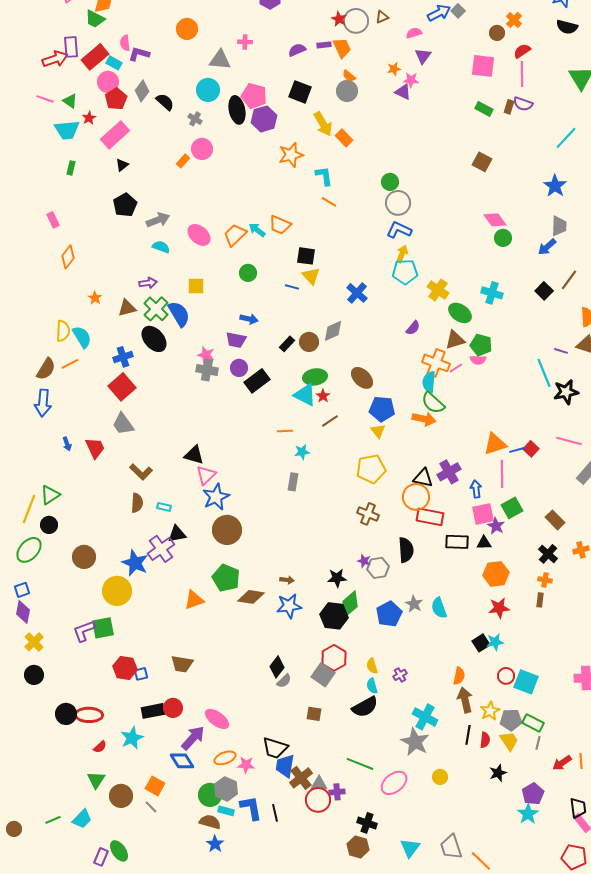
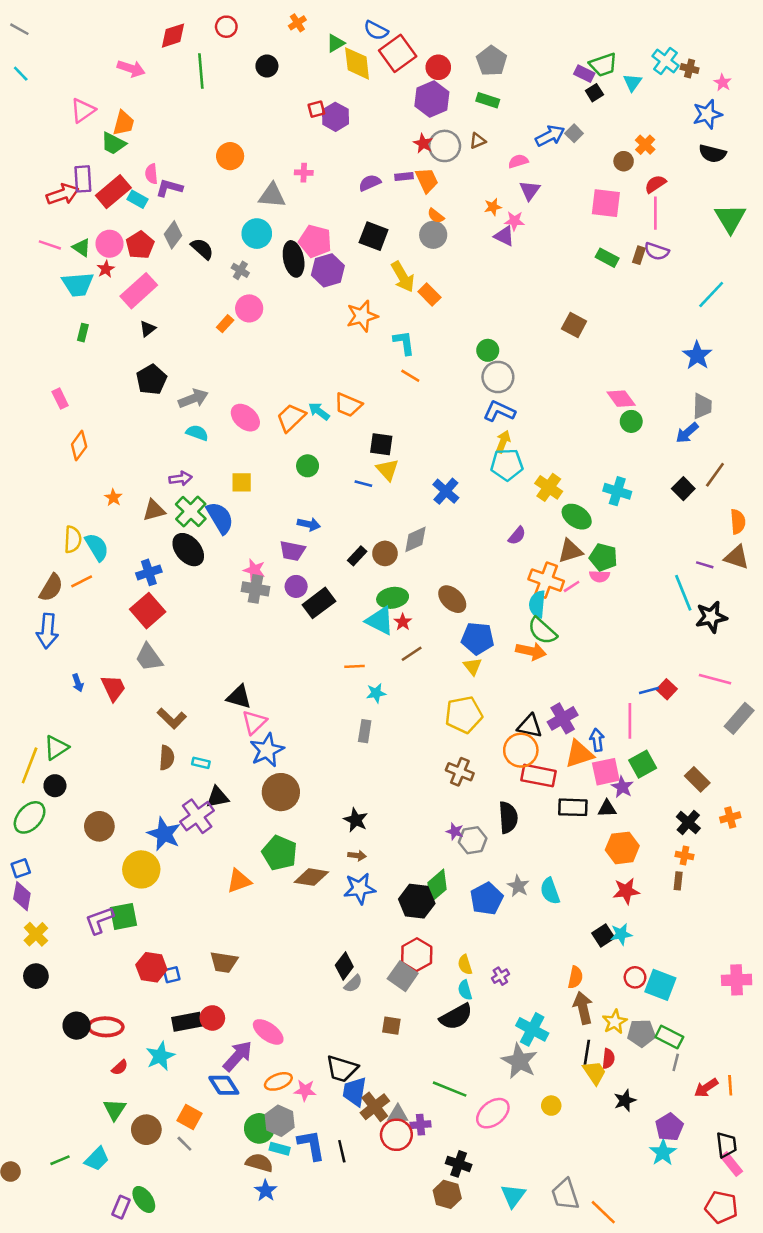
pink circle: (108, 82) -> (110, 244), moved
brown square: (482, 162) -> (574, 325), moved
orange triangle: (495, 444) -> (579, 754), moved
black star: (337, 578) -> (356, 820), moved, turned 30
yellow trapezoid: (509, 741) -> (594, 1073), moved

